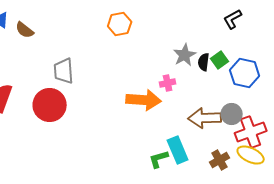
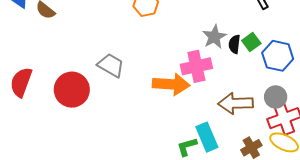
gray trapezoid: (64, 71) -> (111, 65), moved, turned 124
pink cross: (168, 83) -> (196, 66), size x1.8
gray circle: (232, 114) -> (276, 97), moved

